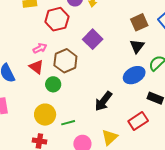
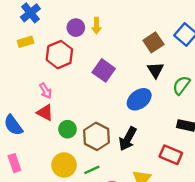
pink arrow: (40, 48) -> (46, 91), turned 96
brown hexagon: (65, 61) -> (97, 136), moved
blue ellipse: (134, 75) -> (139, 99), moved
red rectangle: (138, 121) -> (171, 155), turned 66

